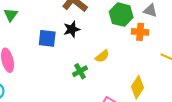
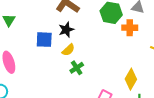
yellow semicircle: (102, 56) -> (68, 50), moved

